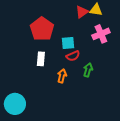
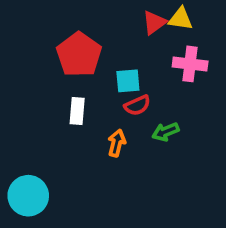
pink cross: (101, 34) -> (190, 64), turned 30
green arrow: (88, 70) -> (166, 132), turned -128

